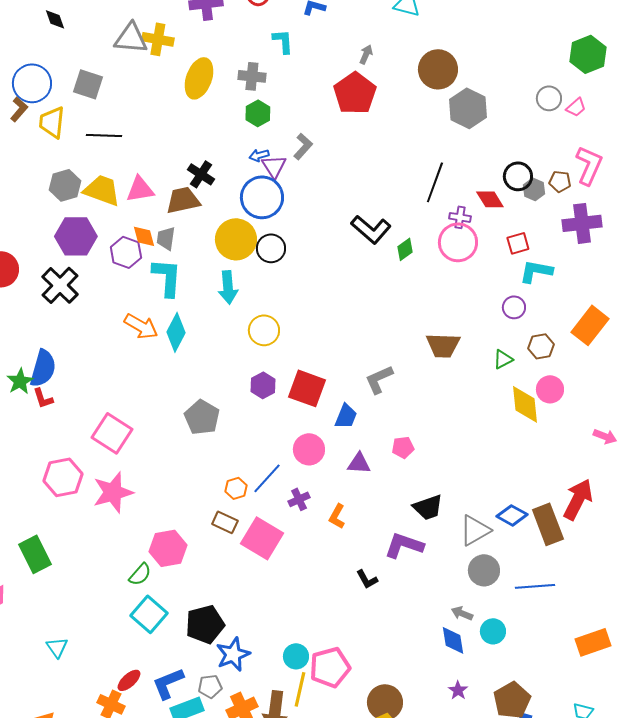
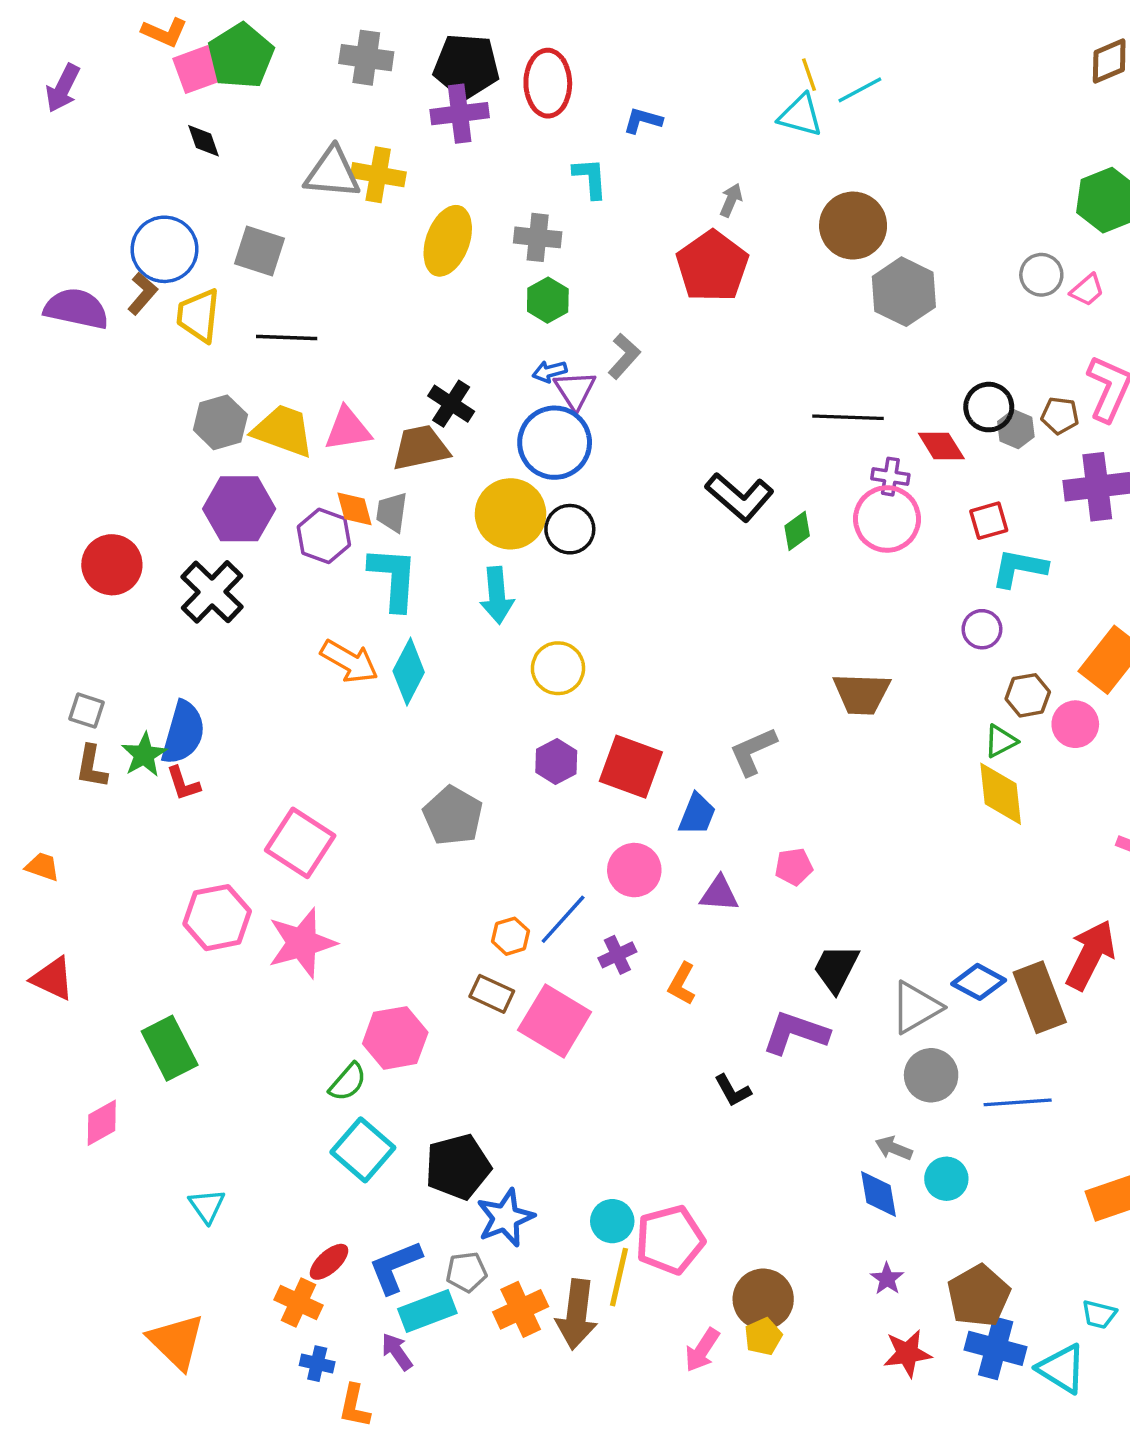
black line: (435, 182) -> (848, 417), turned 72
green triangle: (503, 359) -> (1001, 741), moved
pink circle: (550, 389) -> (1075, 724), moved
black trapezoid: (428, 507) -> (836, 968), turned 136

